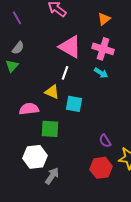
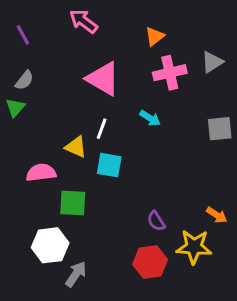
pink cross: (103, 49) -> (170, 73), moved, turned -30
white line: (65, 73) -> (102, 129), moved

